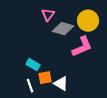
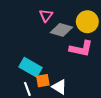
pink L-shape: (82, 47) -> (81, 49), turned 35
cyan rectangle: (33, 65) -> (30, 67), size x1.5

